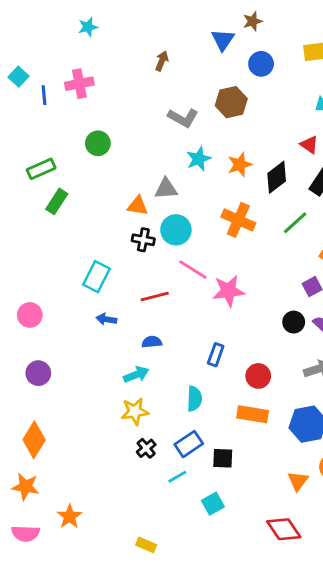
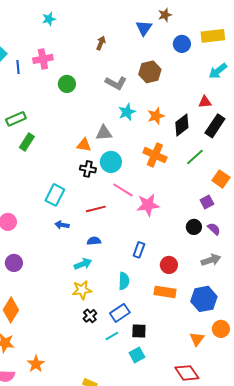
blue circle: (261, 64) -> (182, 44), moved
green circle: (98, 143) -> (67, 84), moved
red triangle: (309, 145) -> (205, 102), turned -40
black square: (223, 458) -> (139, 331), moved

